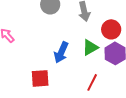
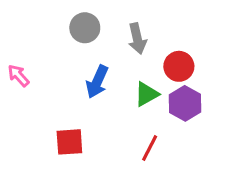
blue arrow: (61, 52) -> (97, 82), moved

